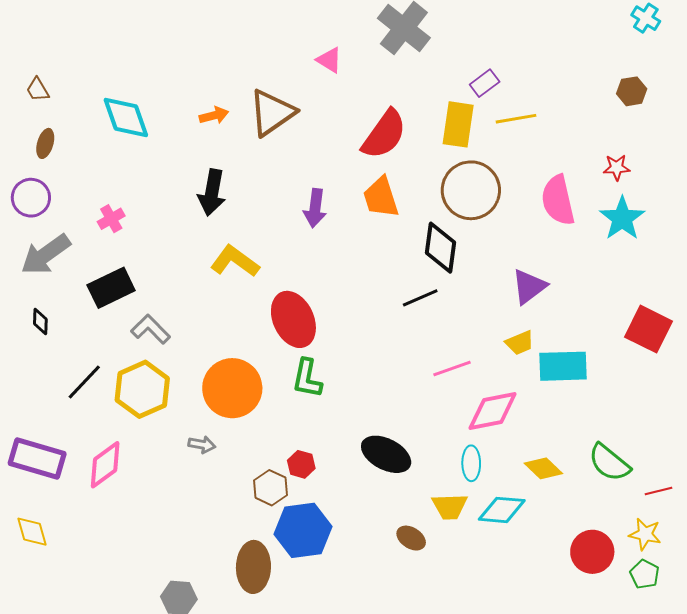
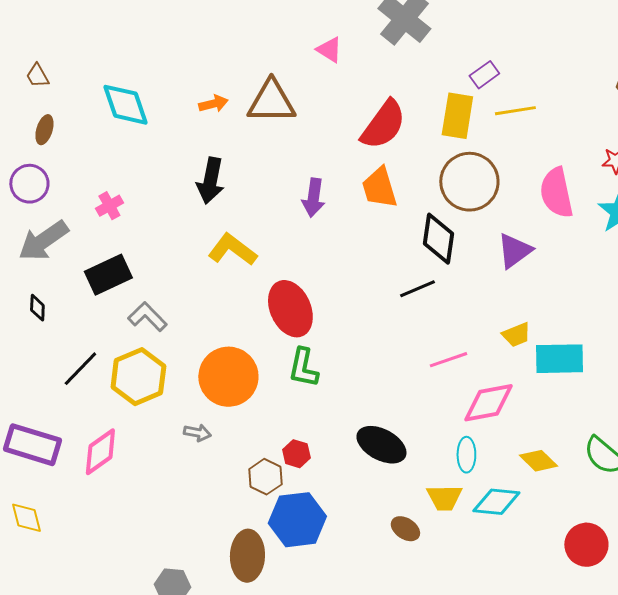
brown triangle: (272, 113) -> (271, 102), turned 34
purple triangle: (529, 287) -> (514, 251), moved

